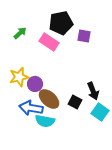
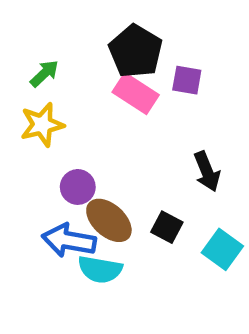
black pentagon: (61, 23) -> (136, 51), turned -30
pink rectangle: (49, 42) -> (136, 93), moved
yellow star: (19, 77) -> (42, 125), moved
black arrow: (93, 91) -> (207, 171), moved

